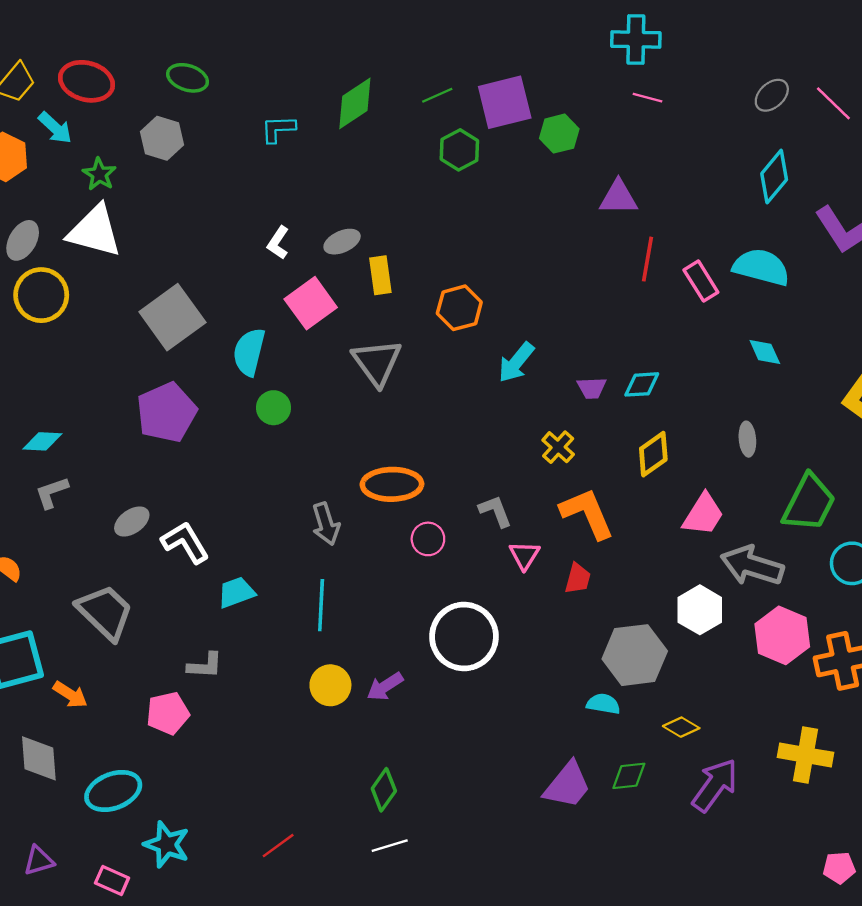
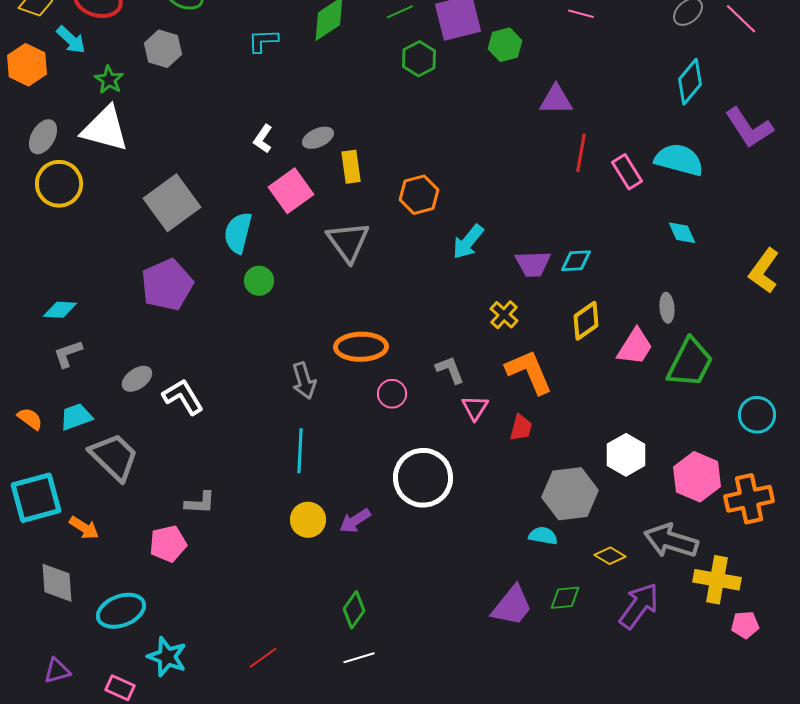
purple trapezoid: (592, 388) -> (533, 264), size x1.4
green trapezoid: (809, 503) -> (690, 363), moved
pink trapezoid: (703, 515) -> (635, 347), moved
gray arrow: (752, 566) -> (671, 541), moved
cyan trapezoid: (236, 592) -> (76, 417), moved
pink pentagon: (839, 868) -> (745, 625), moved

